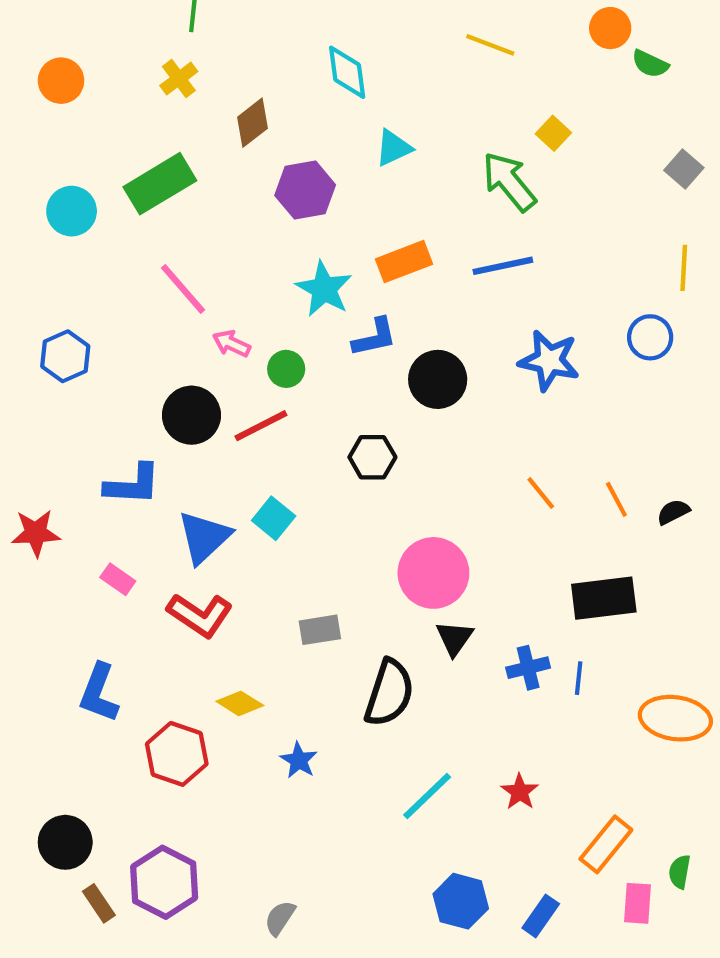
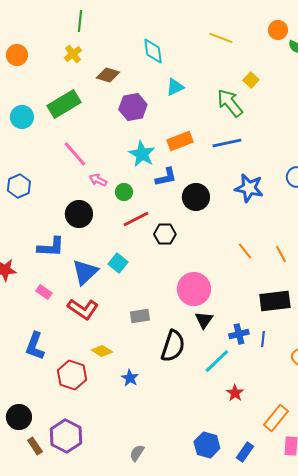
brown diamond: (252, 123) -> (108, 75), turned 55
red line: (261, 426) -> (136, 219), moved
cyan line: (427, 796) -> (217, 361), moved
gray semicircle: (280, 918) -> (137, 453), moved

